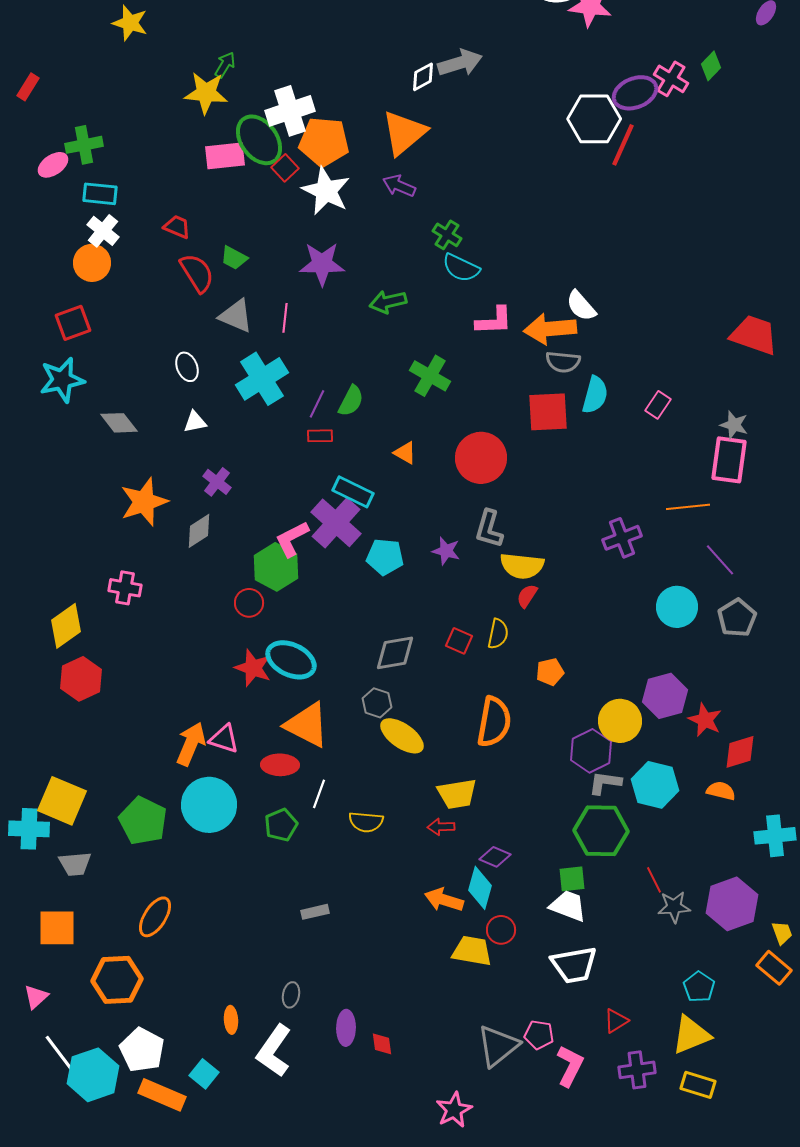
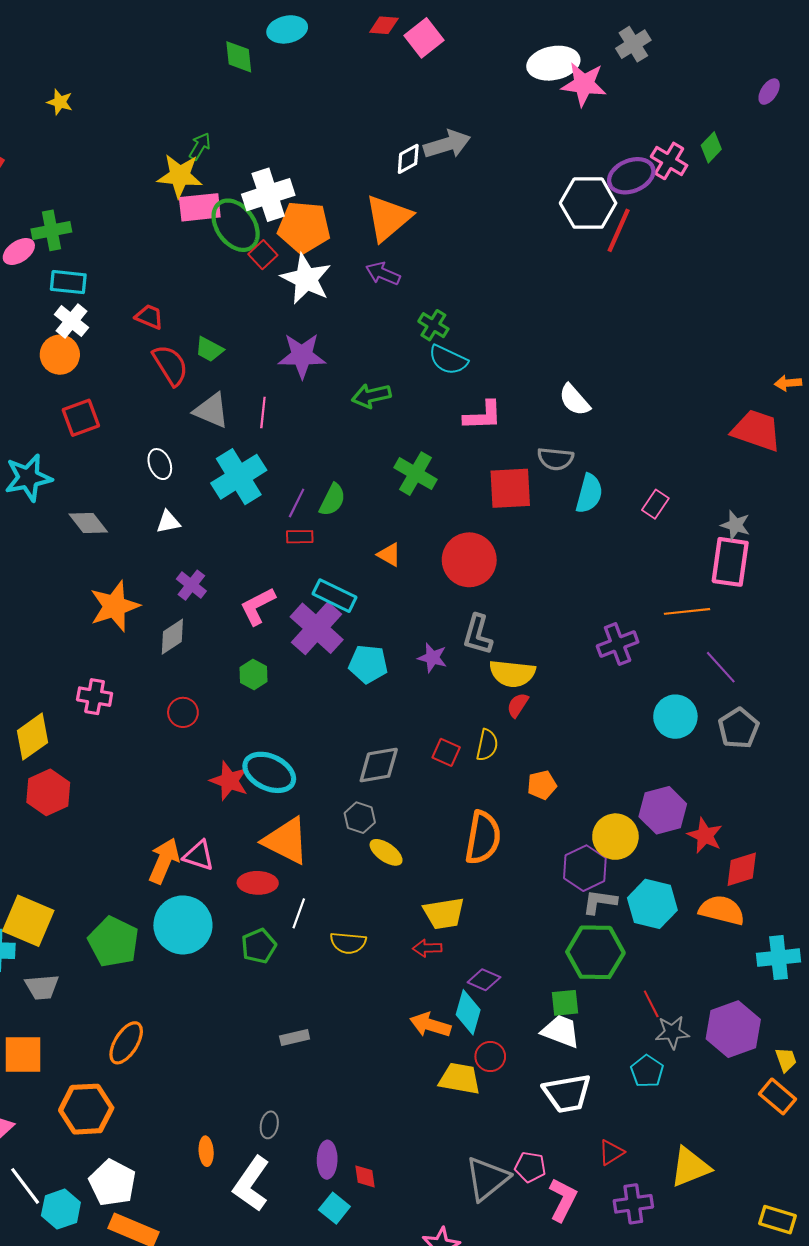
yellow star: (130, 23) -> (60, 102), moved, size x0.7
pink rectangle: (225, 156) -> (200, 207), moved
red square: (73, 323) -> (81, 418), moved
orange arrow: (550, 329) -> (788, 383), moved, size x0.5
red square: (548, 412) -> (510, 488), moved
pink L-shape: (292, 539) -> (258, 606), moved
green hexagon: (276, 567) -> (253, 675), size x0.6
red circle: (249, 603) -> (183, 712), moved
yellow ellipse: (402, 736) -> (386, 852), size x0.7
orange semicircle: (721, 791) -> (722, 910), size x1.5
cyan pentagon: (699, 987) -> (647, 1071), moved
cyan square: (204, 1074) -> (334, 1208), moved
cyan hexagon: (93, 1075) -> (61, 1209), size x0.7
yellow rectangle: (698, 1085) -> (778, 1220), moved

